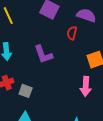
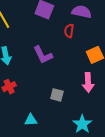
gray square: (26, 91) -> (57, 95), moved

